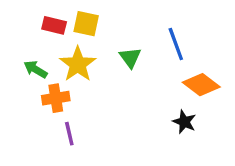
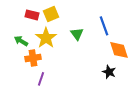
yellow square: (86, 24) -> (51, 14), turned -35
orange diamond: (201, 85) -> (119, 50), turned 35
purple line: (69, 134) -> (41, 79), turned 32

